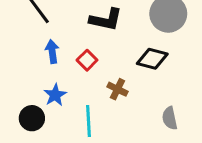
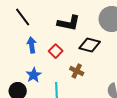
black diamond: (152, 59) -> (90, 45), moved

